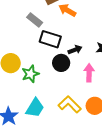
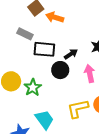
yellow L-shape: (70, 104) -> (78, 109), turned -45
cyan trapezoid: (35, 108) -> (45, 120), turned -55

